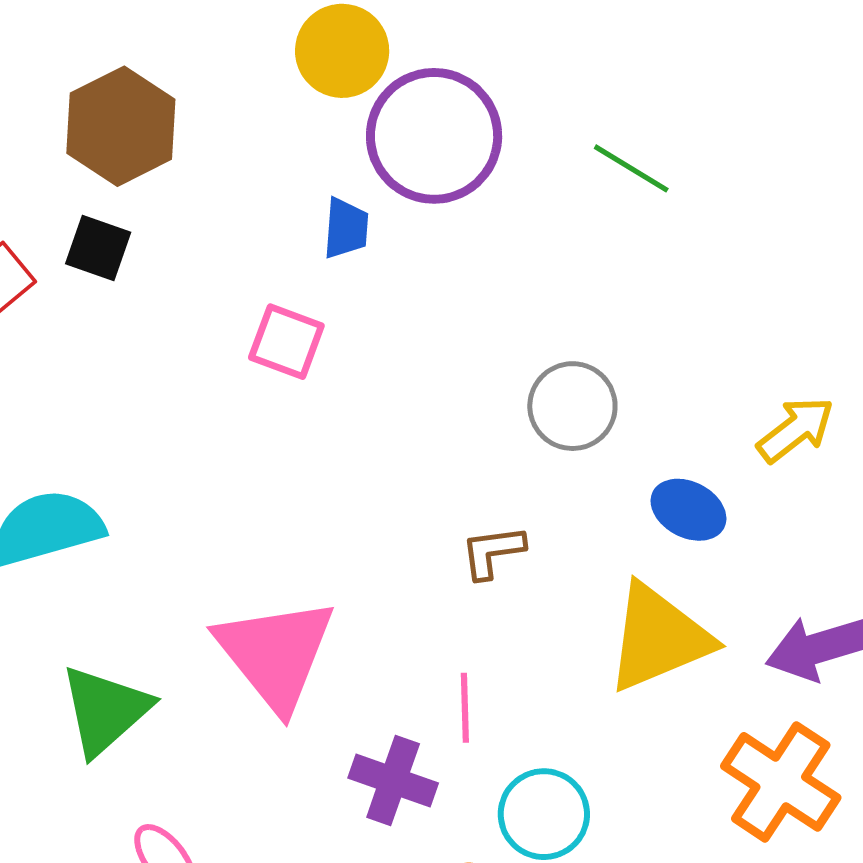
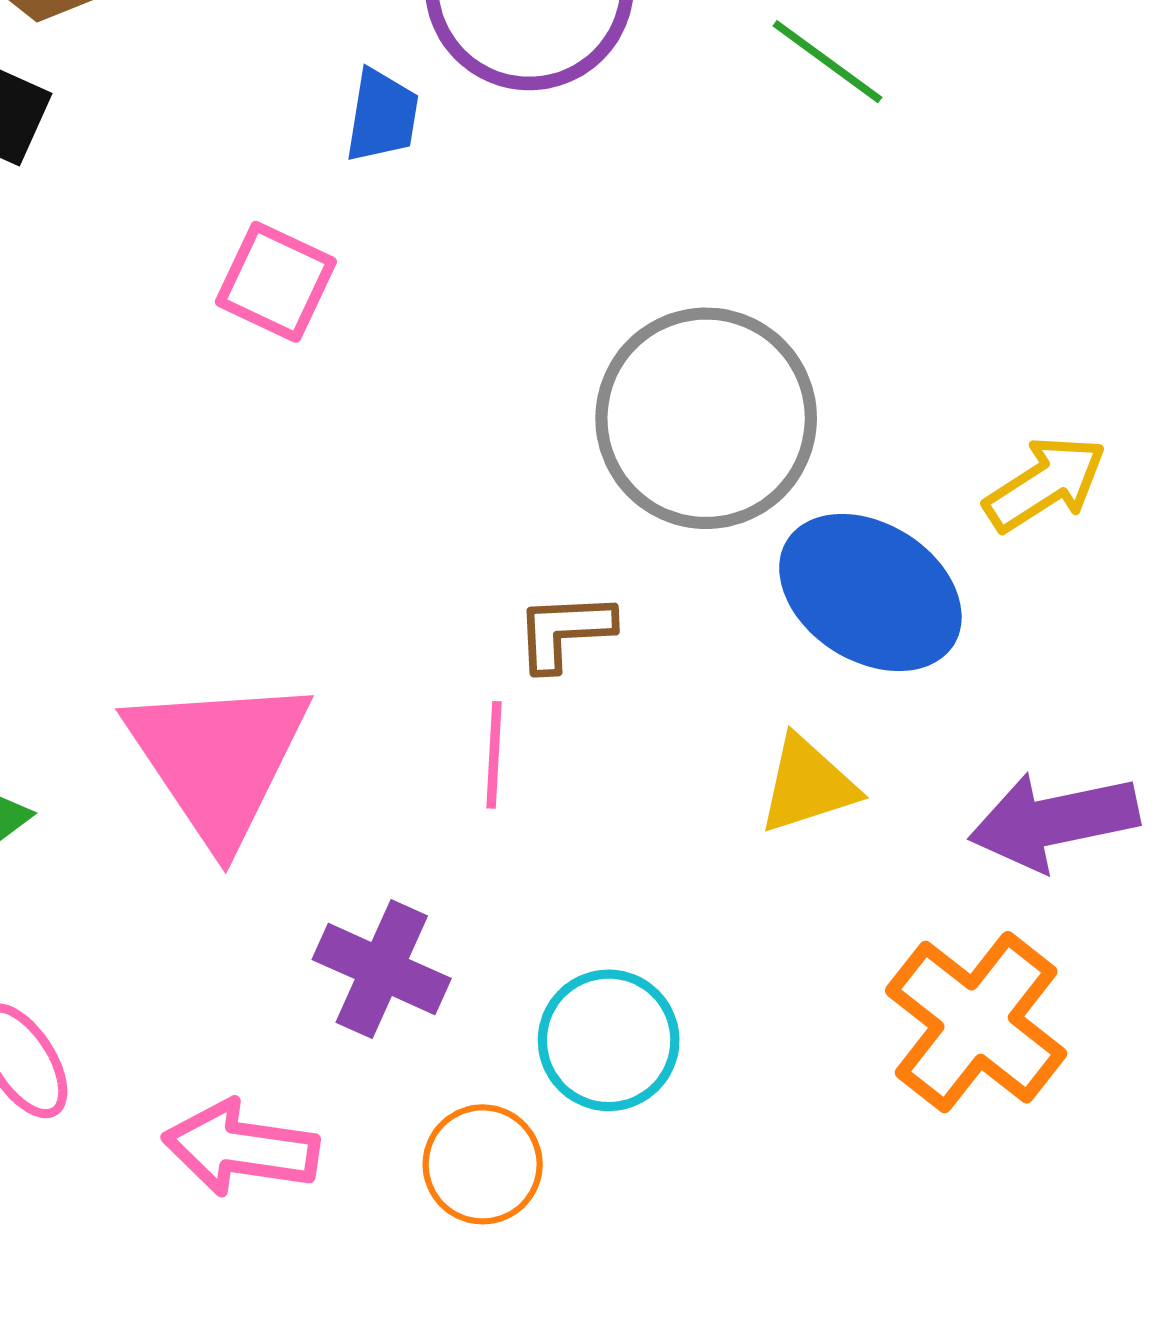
gray circle: (572, 406) -> (706, 418), size x1.6
blue ellipse: (688, 510) -> (870, 593), size x1.6
yellow triangle: (659, 638) -> (808, 785), size x0.6
pink line: (465, 708) -> (494, 755), moved

